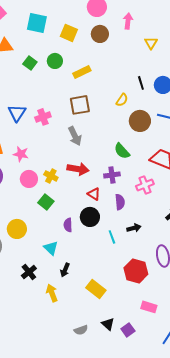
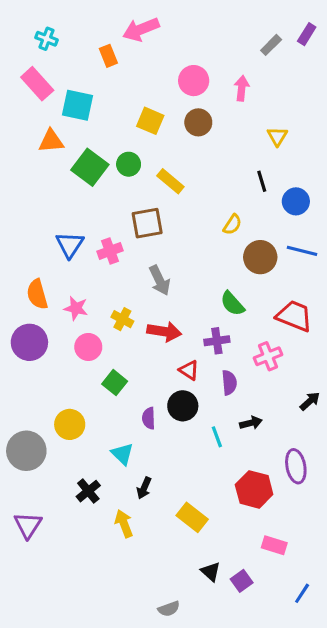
pink arrow: (128, 21) -> (242, 88), moved
cyan square: (37, 23) -> (77, 105), moved
green square: (30, 63) -> (90, 167), size x1.6
yellow rectangle: (82, 72) -> (170, 181), turned 66
black line: (141, 83) -> (262, 181), moved
brown square: (80, 105) -> (147, 223), moved
yellow cross: (51, 176) -> (122, 319), moved
gray semicircle: (81, 330) -> (169, 609), moved

